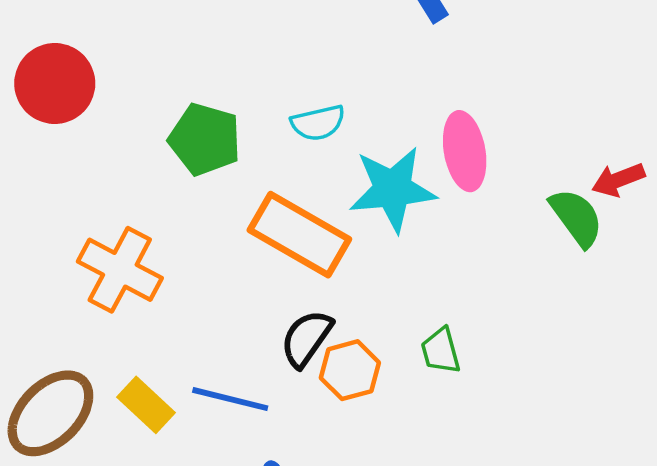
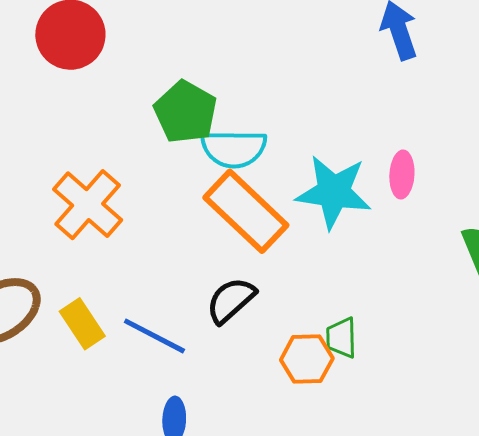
cyan semicircle: (318, 123) -> (234, 149), moved, size x1.4
pink ellipse: (465, 151) -> (402, 174), size x0.7
orange hexagon: (350, 370) -> (307, 359), moved

